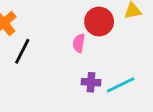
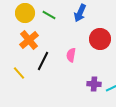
pink semicircle: (79, 43) -> (71, 55), moved

